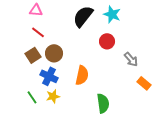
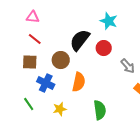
black semicircle: (83, 16) -> (80, 40), moved
brown circle: (54, 53) -> (61, 60), moved
brown square: (33, 55) -> (30, 62), turned 35
yellow star: (53, 96) -> (60, 109), moved

